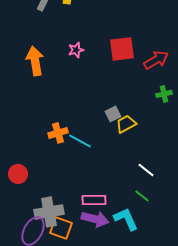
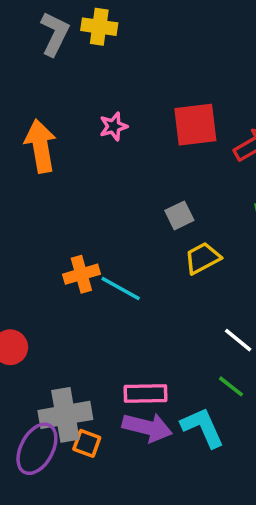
gray square: (113, 114) -> (179, 215), moved
orange square: (61, 228) -> (87, 443), size x0.7

